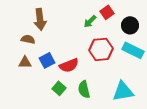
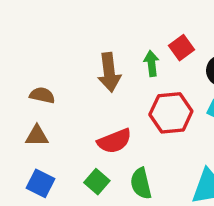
brown arrow: (40, 19) -> (109, 72), moved
green arrow: (90, 21) -> (152, 63), turned 128
blue square: (47, 60) -> (40, 183), moved, turned -35

